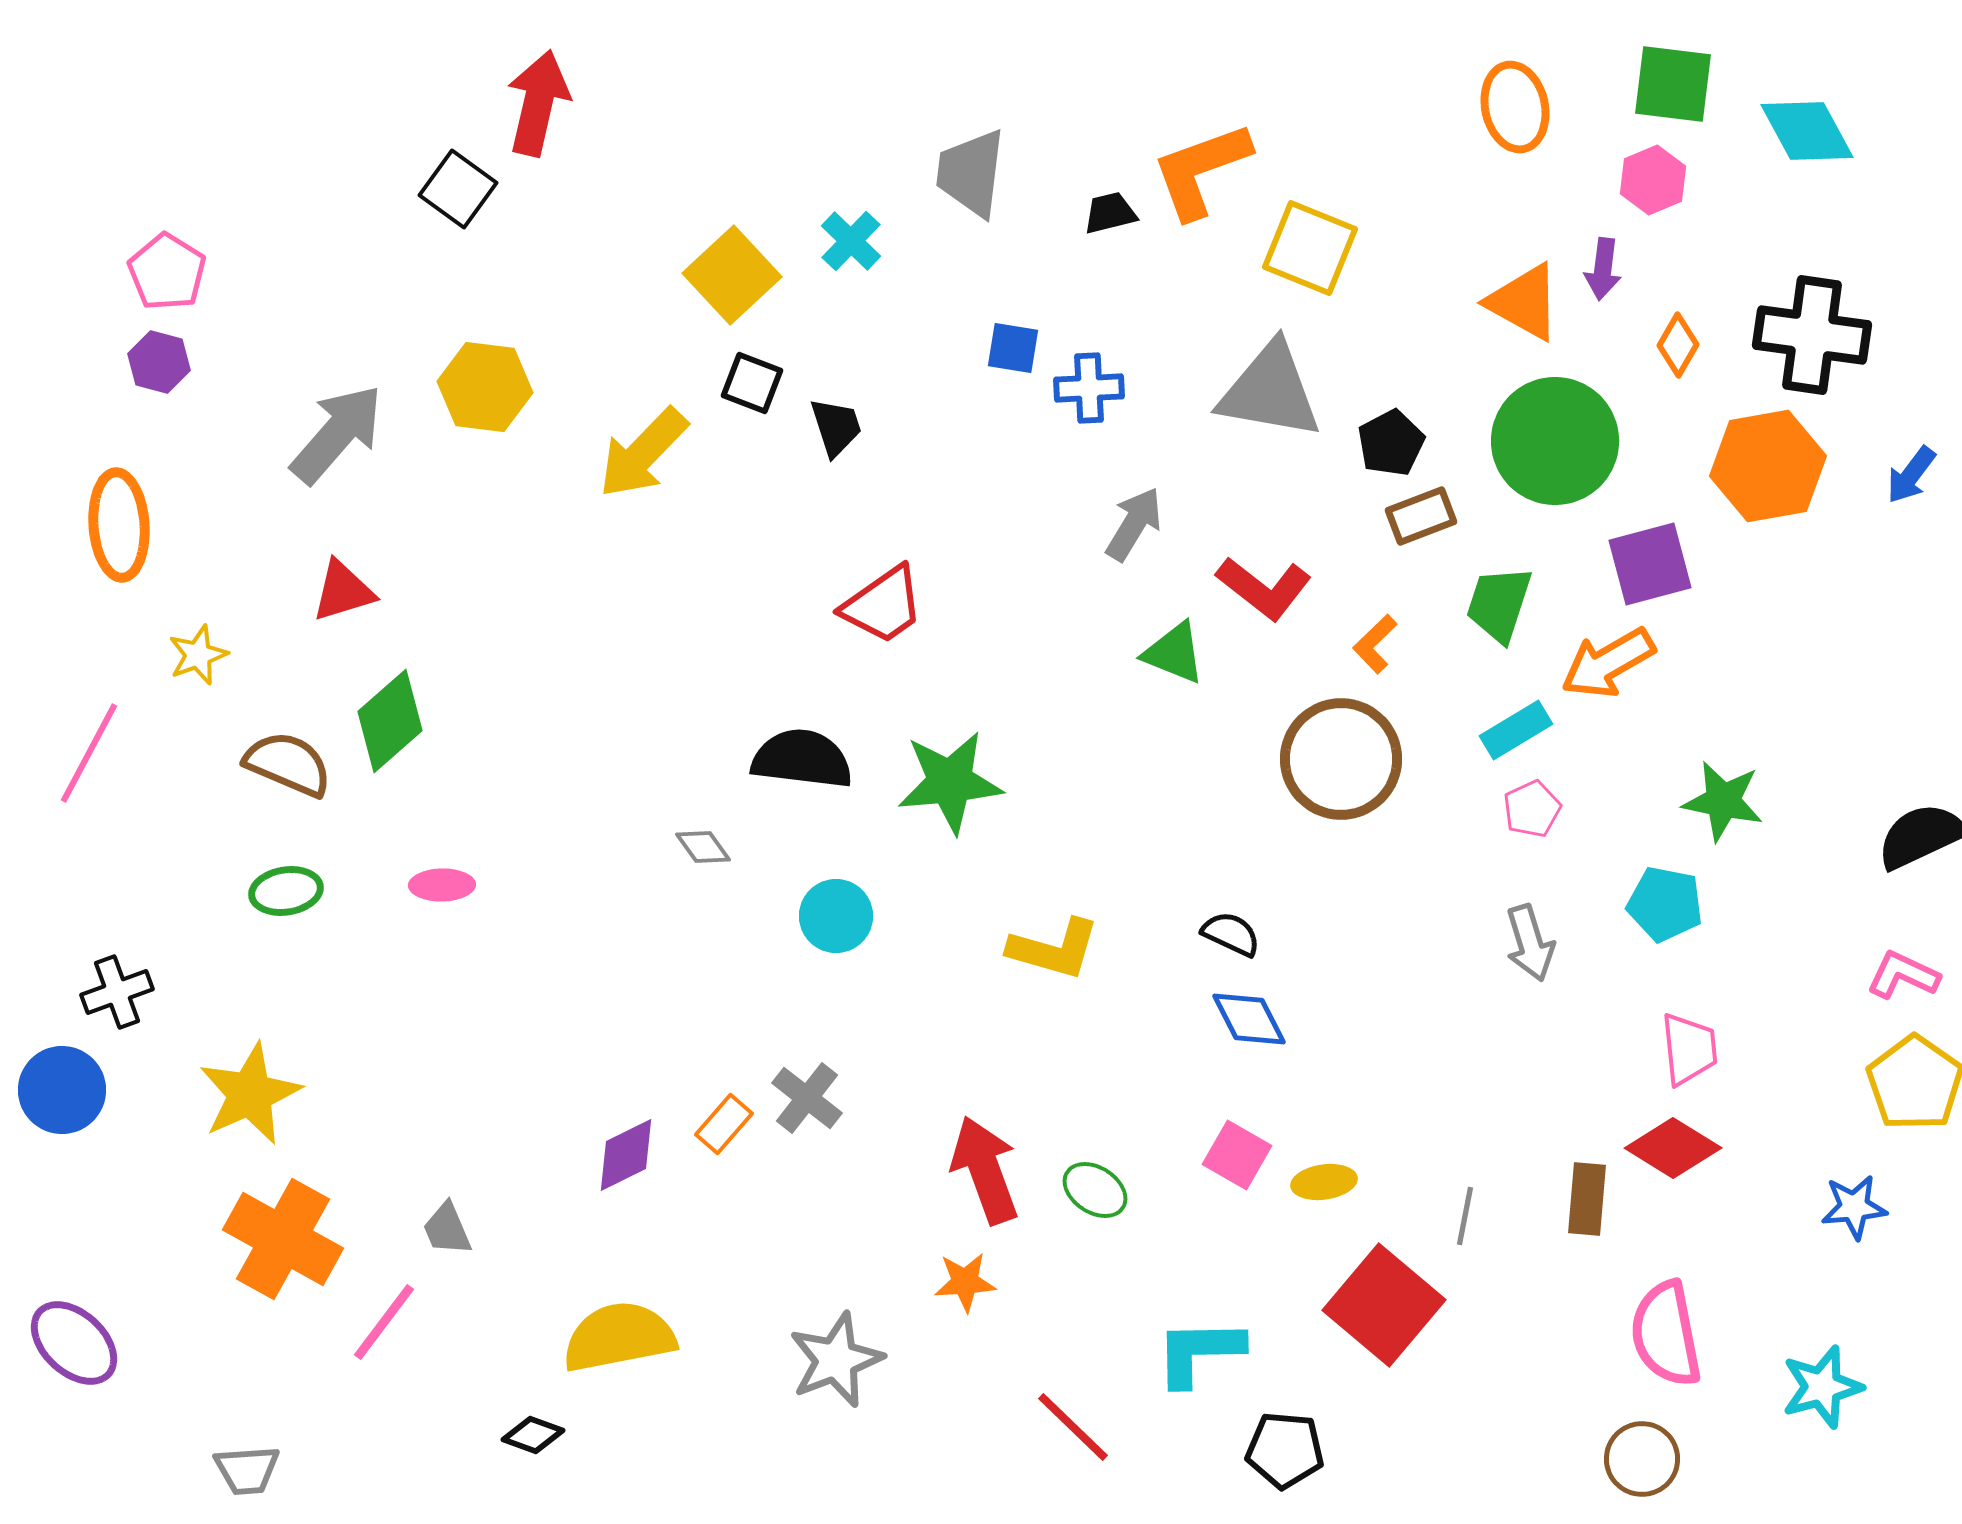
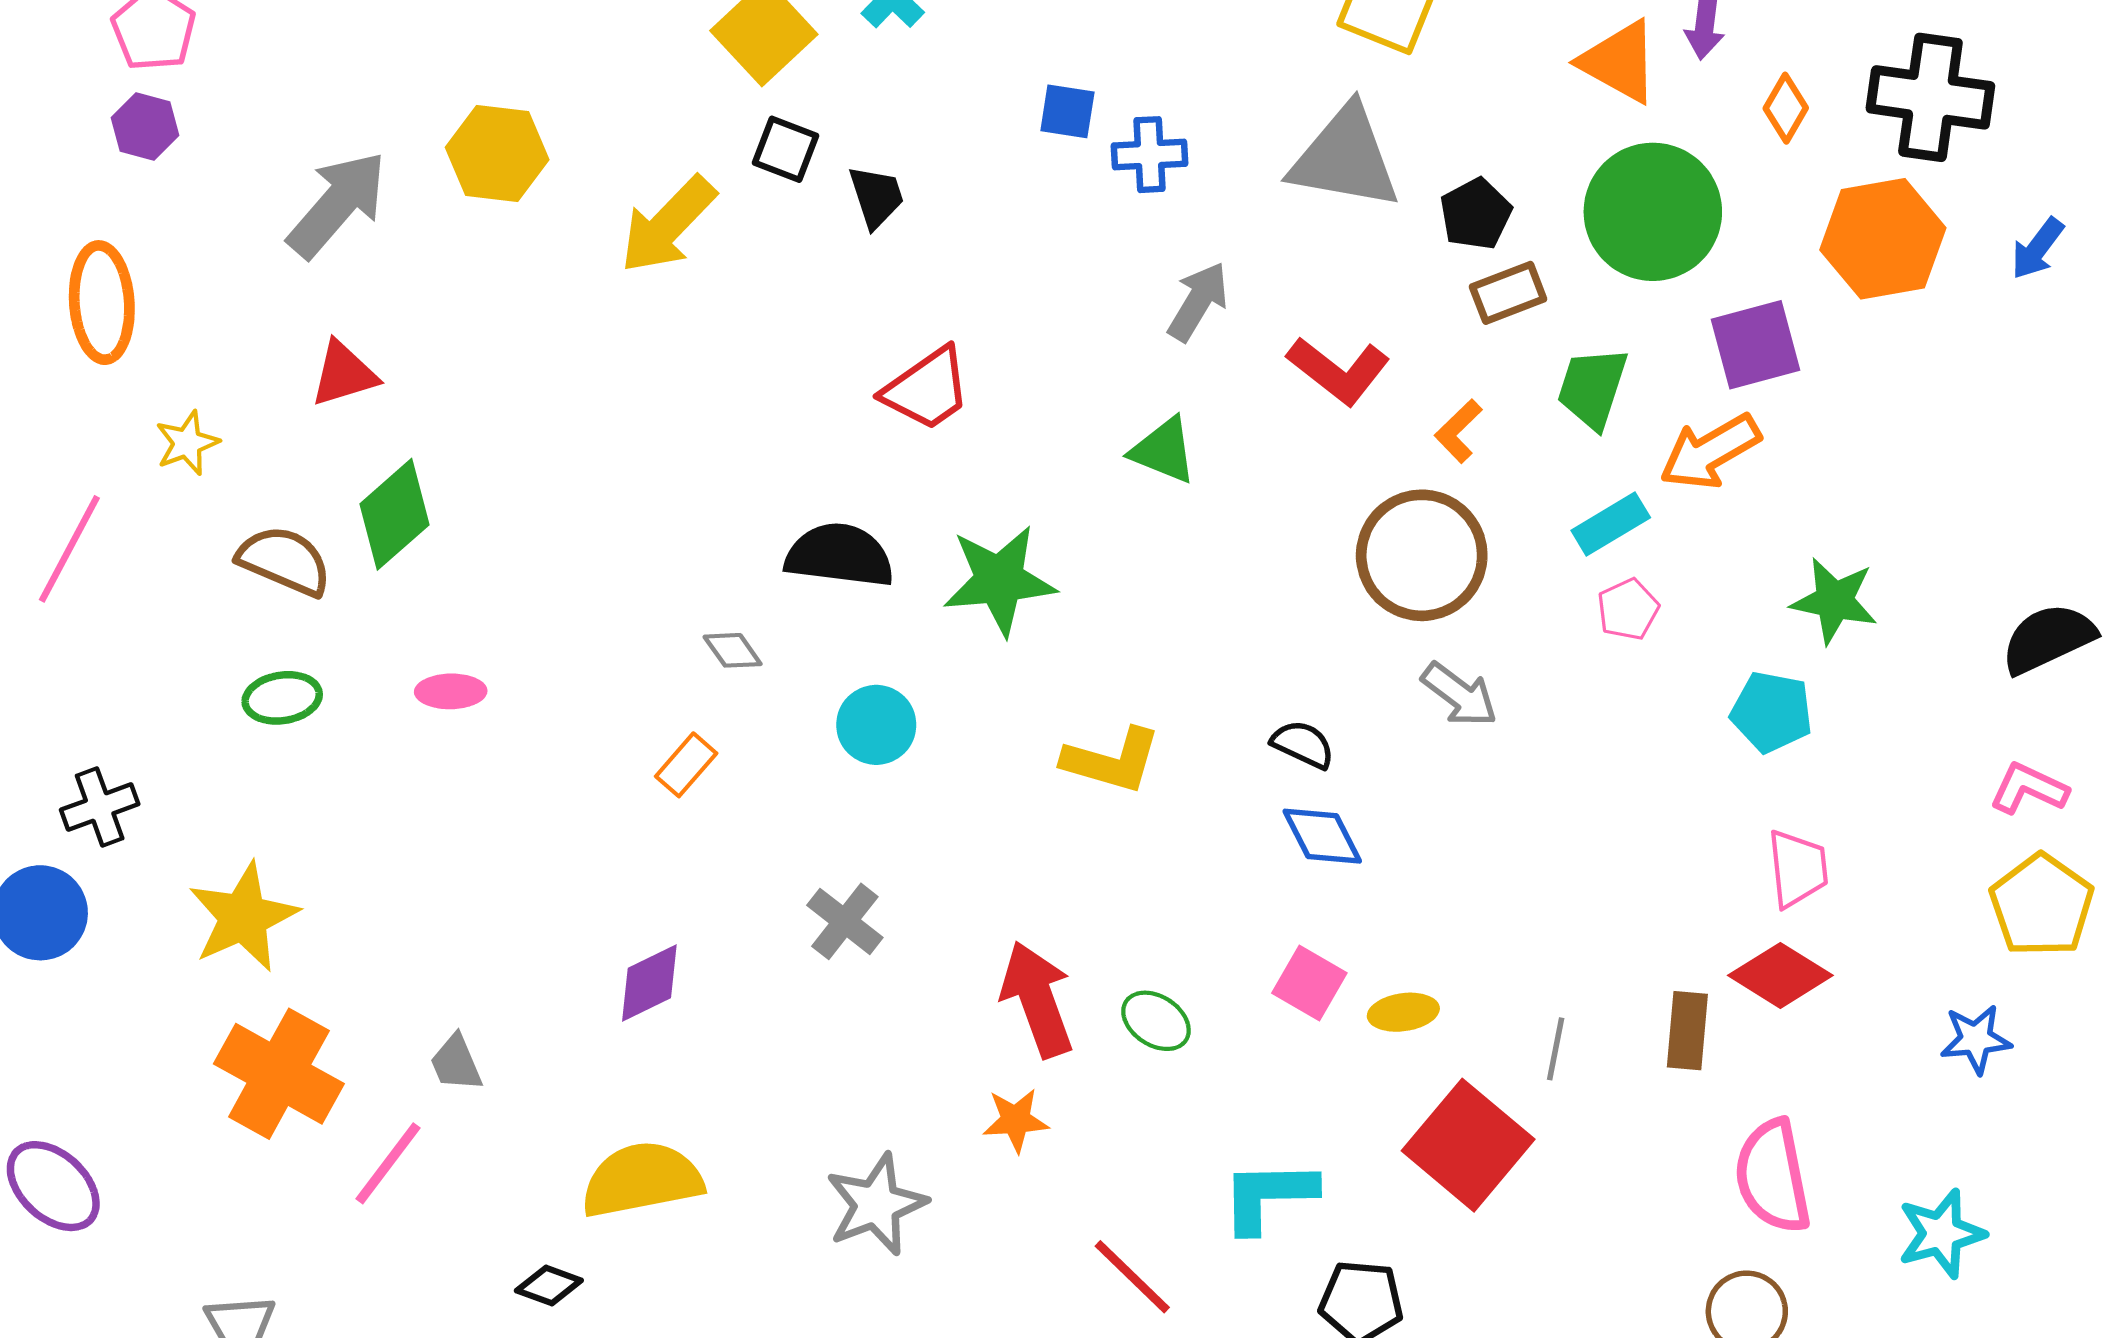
green triangle: (1174, 653) -> (1164, 451), moved
gray arrow: (1530, 943) -> (1460, 695), moved, turned -36
orange rectangle: (724, 1124) -> (686, 765), moved

